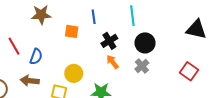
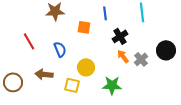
black circle: (145, 43) -> (166, 50), moved
blue semicircle: (36, 57) -> (60, 49), moved, turned -42
gray cross: (142, 66) -> (141, 59), moved

